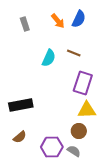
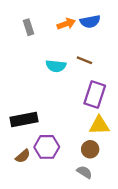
blue semicircle: (79, 19) -> (90, 21), turned 54
orange arrow: (58, 21) -> (66, 24), turned -70
cyan semicircle: (49, 58) -> (56, 66), turned 72
purple hexagon: (52, 147) -> (47, 147), moved

